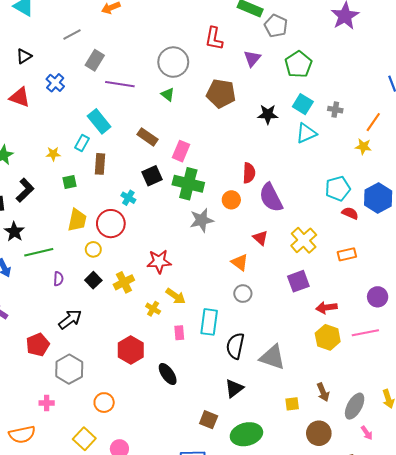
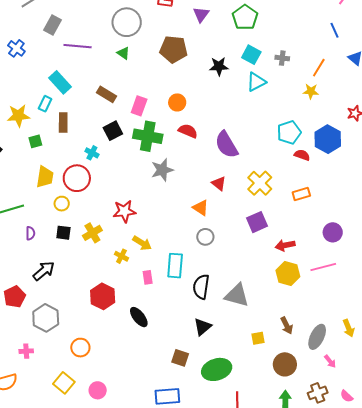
yellow star: (53, 154) -> (18, 116), size x1.6
red semicircle: (249, 173) -> (188, 131), moved, turned -66
orange circle: (231, 200) -> (177, 102), moved
black square: (93, 280) -> (63, 233), turned -35

